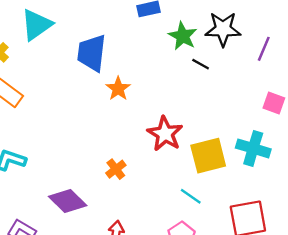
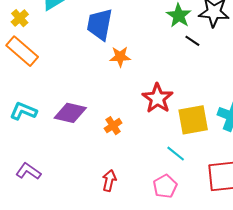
orange star: (118, 89) -> (120, 57), turned 30
purple diamond: (68, 201) -> (70, 113), moved, turned -36

